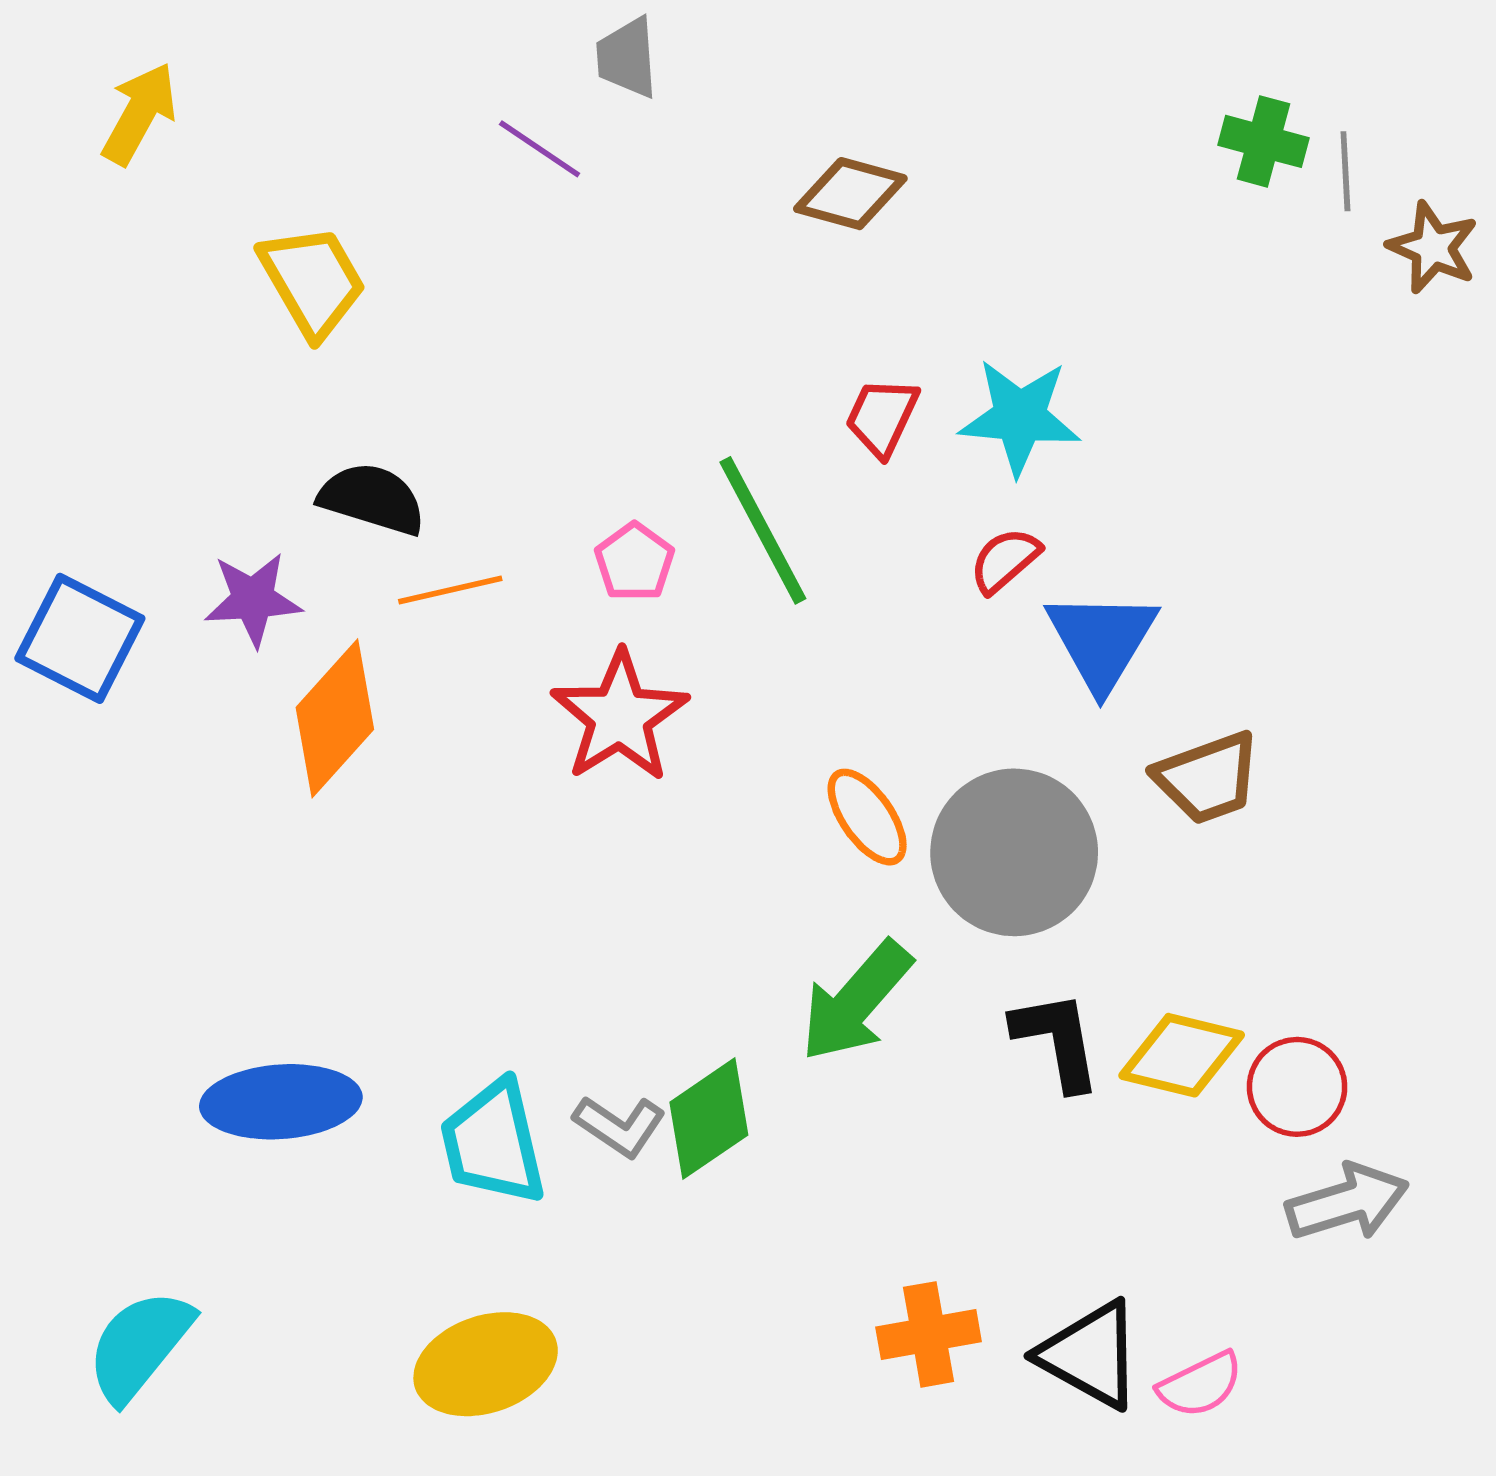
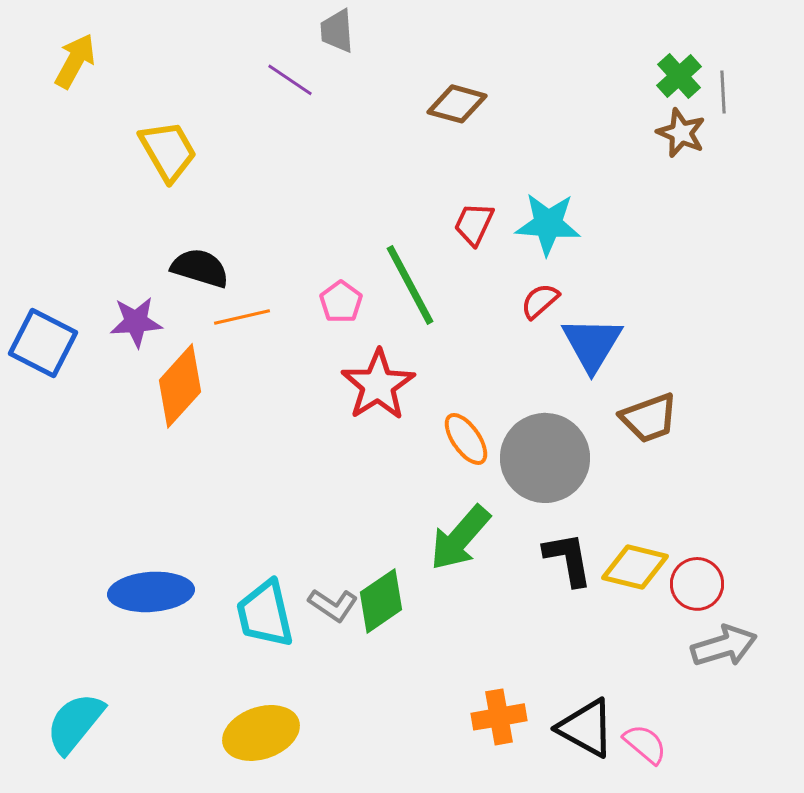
green cross: (1264, 141) -> (679, 76), turned 33
brown star: (1433, 248) -> (681, 133), moved
red star: (620, 717) -> (378, 385), moved
pink semicircle: (1200, 1385) -> (645, 744), turned -114

